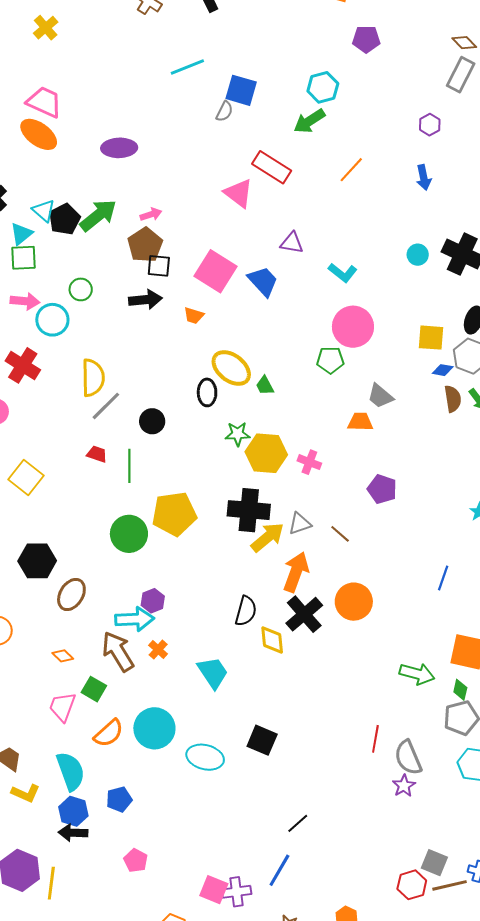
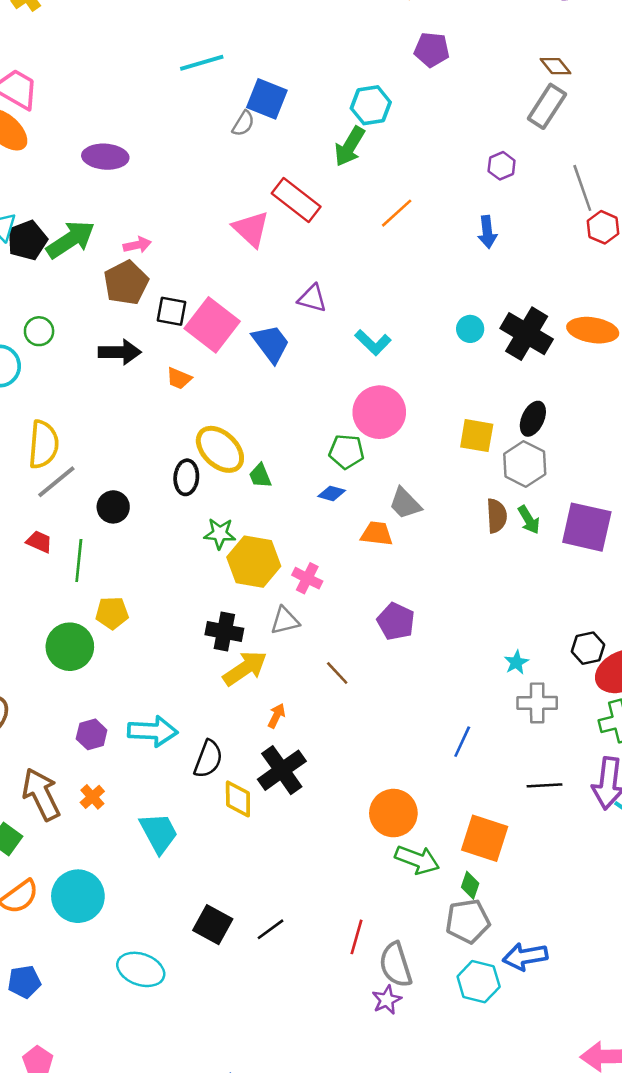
green arrow: (309, 121) -> (350, 146), turned -32
black square: (159, 266) -> (172, 311), moved
blue diamond: (443, 370) -> (332, 493), moved
black cross: (249, 510) -> (224, 632), size x0.7
yellow pentagon: (174, 514) -> (112, 613), moved, size x0.6
gray triangle: (300, 524) -> (285, 621), moved
orange arrow: (296, 572) -> (277, 716), size x0.5
orange circle: (354, 602) -> (393, 813), moved
cyan arrow: (135, 619) -> (153, 731), moved
cyan ellipse: (205, 757) -> (141, 969), moved
black line: (298, 823) -> (271, 929), moved

